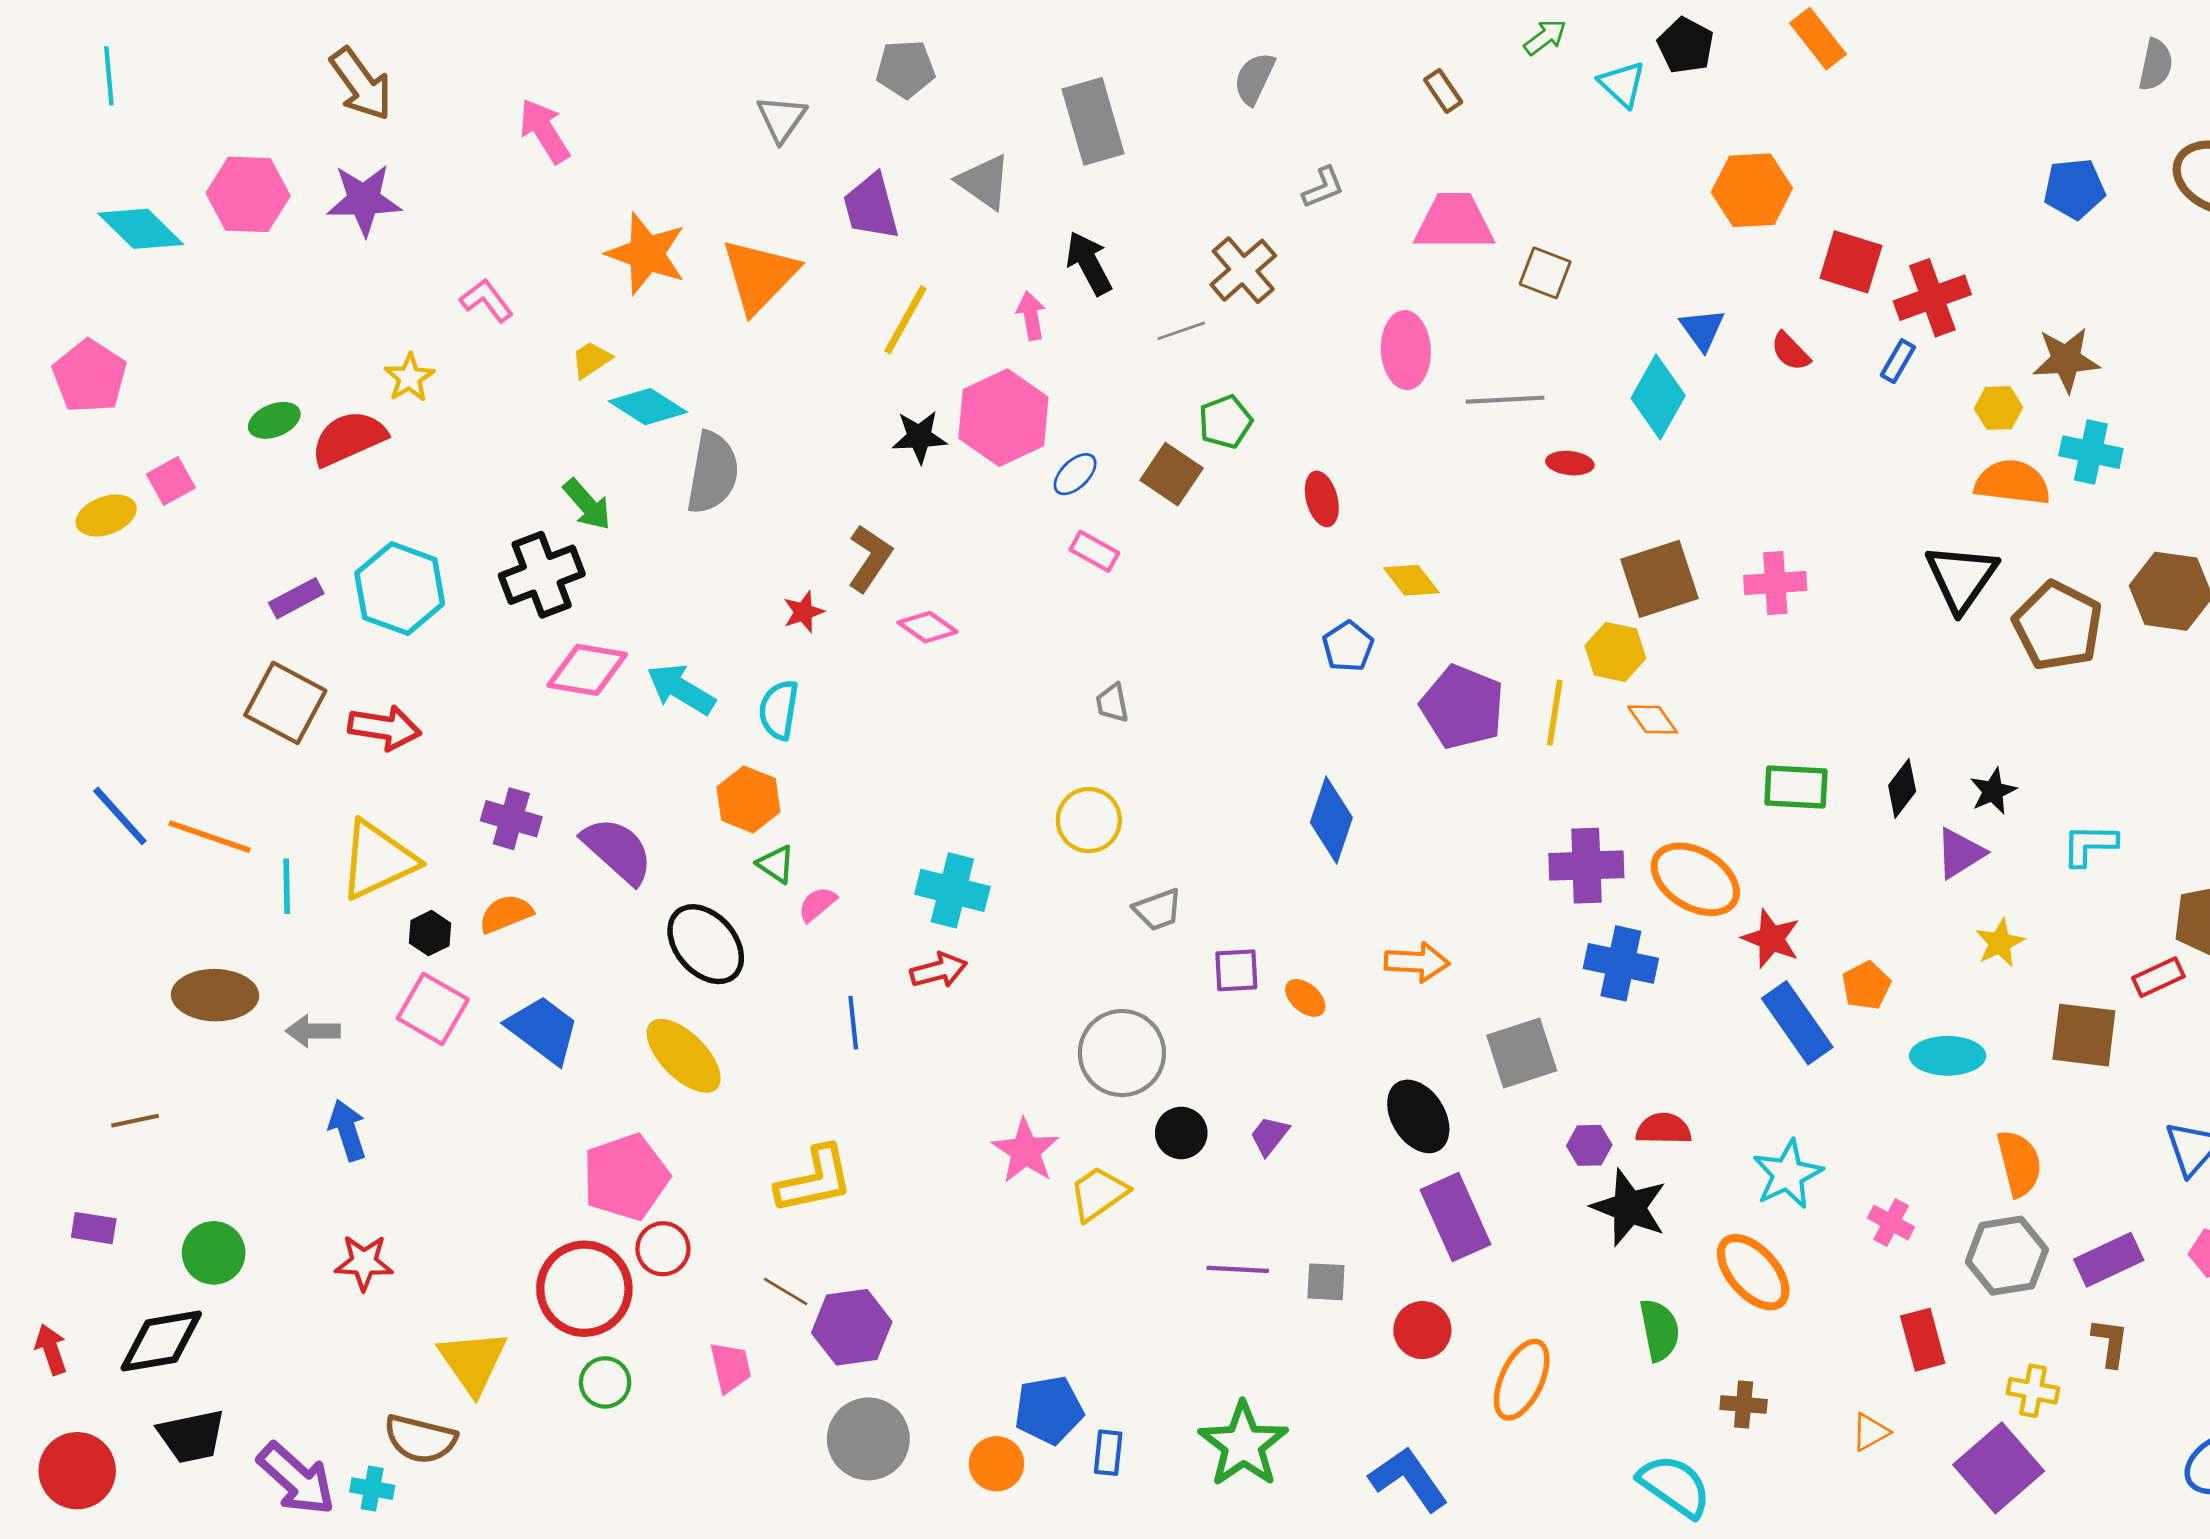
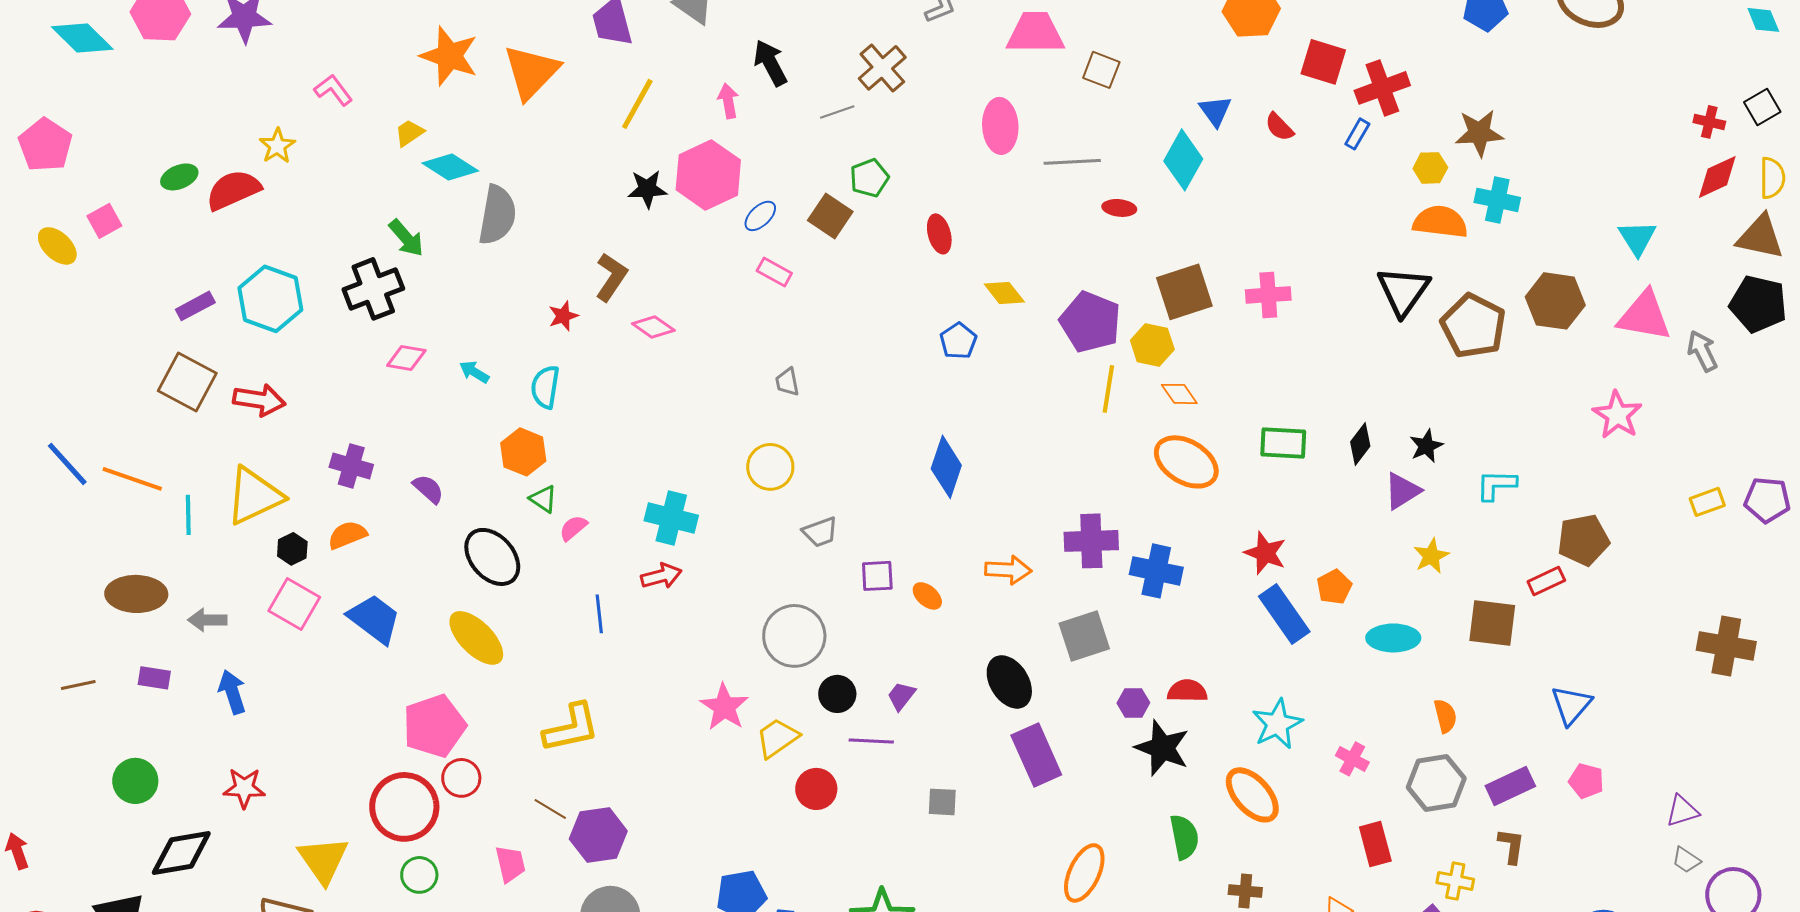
yellow ellipse: (106, 515) -> (57, 246), turned 63
pink diamond: (587, 670) -> (406, 358), size x0.7
cyan arrow: (681, 689) -> (474, 372), size x0.6
purple pentagon: (1462, 707) -> (1090, 322), moved
purple semicircle: (617, 850) -> (428, 489), size x0.6
purple cross: (1586, 866) -> (1091, 541), moved
orange ellipse: (1695, 879) -> (1186, 462), moved
orange semicircle: (2019, 1163) -> (1445, 716), size x0.7
purple rectangle: (94, 1228) -> (154, 678), moved
purple line: (1238, 1269) -> (871, 741), moved
red circle: (1422, 1330) -> (816, 789), moved
black diamond: (161, 1341) -> (181, 853), moved

